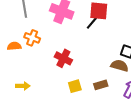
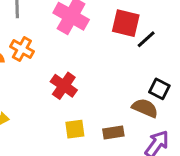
black line: (92, 23) -> (146, 39), moved

